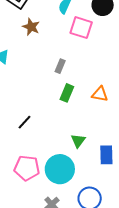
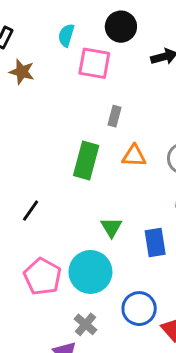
gray rectangle: (60, 66) -> (114, 116), moved
green rectangle: (67, 93) -> (86, 160), size x1.4
pink pentagon: (27, 168) -> (42, 277), turned 30

